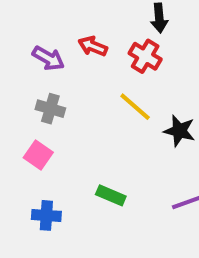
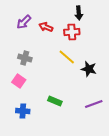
red cross: (145, 56) -> (72, 32), turned -35
purple arrow: (48, 58) -> (24, 22), moved, turned 105

